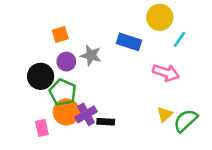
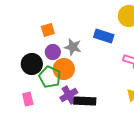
orange circle: (66, 112) -> (64, 69), moved
black rectangle: (106, 122) -> (85, 101), size x1.5
pink rectangle: (42, 128) -> (28, 99), moved

